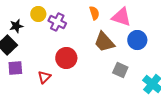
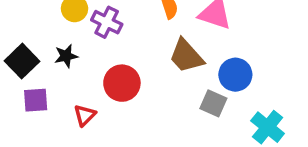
black star: (16, 26) -> (66, 56), moved
blue circle: (137, 40) -> (235, 75), moved

